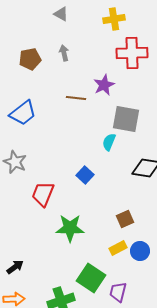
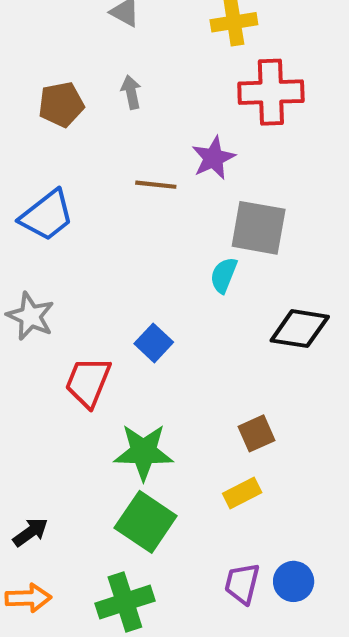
blue square: (85, 175) -> (154, 343), moved
blue circle: (140, 251) -> (294, 581), moved
green square: (91, 278) -> (146, 522), moved

